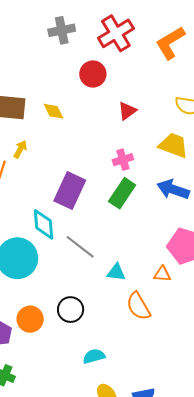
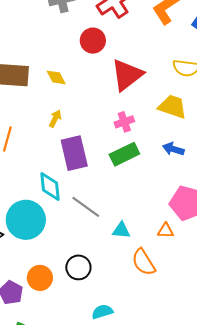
red triangle: (127, 111) -> (127, 75), size x1.8
yellow arrow: (20, 149) -> (55, 119), moved
blue arrow: (173, 189) -> (173, 149), size x0.7
purple rectangle: (70, 190) -> (74, 153), turned -36
green rectangle: (122, 193) -> (124, 154), turned 32

